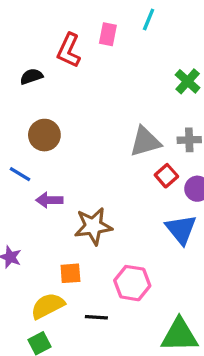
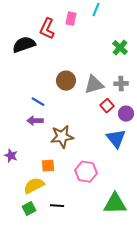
black semicircle: (31, 76) -> (24, 45), size x1.6
brown circle: (44, 135) -> (66, 81), moved
blue line: (20, 174) -> (38, 102), moved
black line: (96, 317) -> (57, 206), moved

